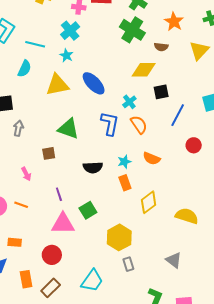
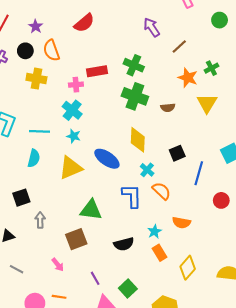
orange star: (174, 22) -> (188, 78), moved
yellow diamond: (144, 70) -> (138, 140), moved, turned -75
brown square: (49, 153) -> (76, 239), size x1.5

